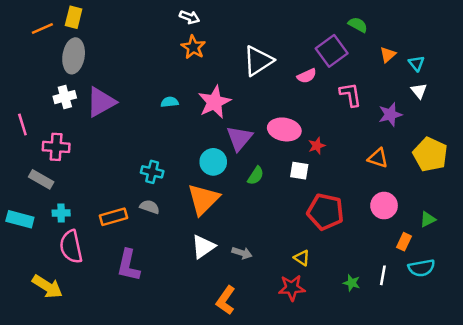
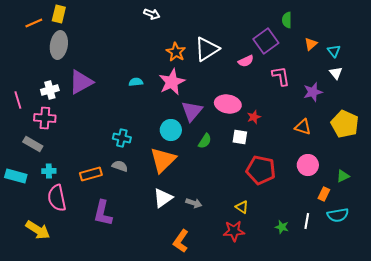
green semicircle: (358, 25) -> (287, 20), turned -119
orange star: (193, 47) -> (176, 52), moved
white cross: (65, 97) -> (50, 90), moved

